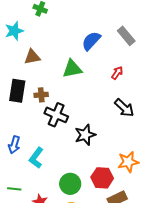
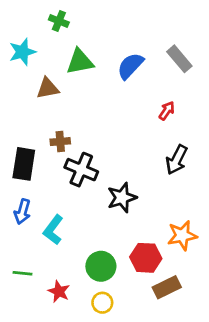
green triangle: (72, 69) -> (80, 62), moved
black rectangle: (17, 91) -> (24, 164), moved
black arrow: (124, 108) -> (177, 160), turned 75

